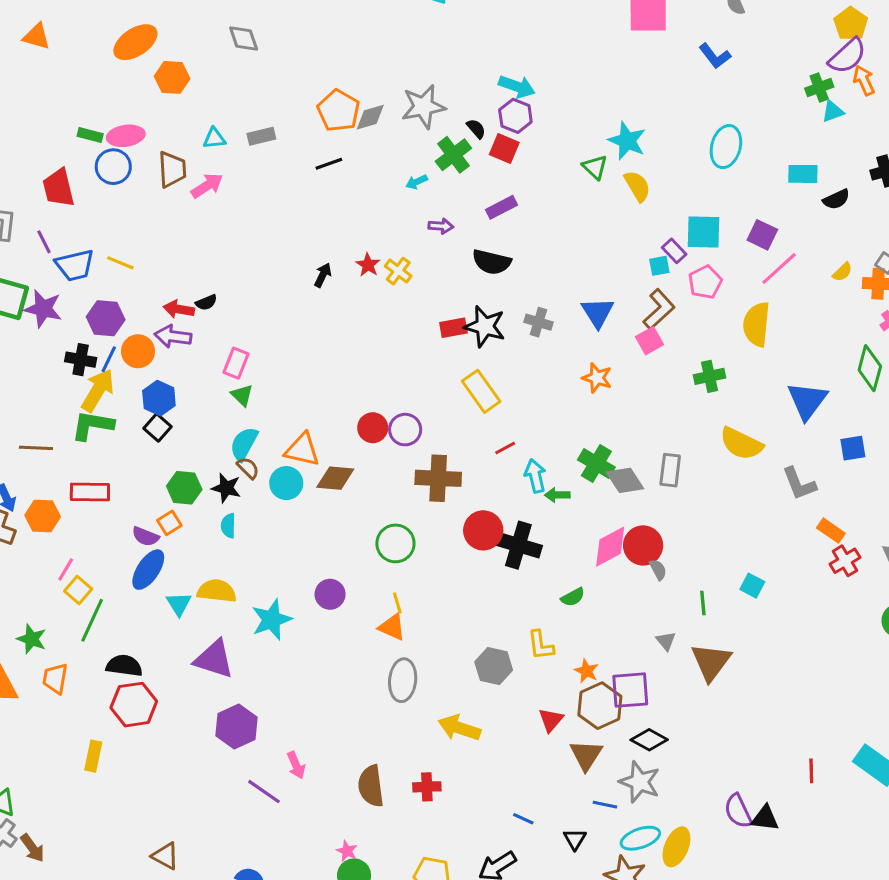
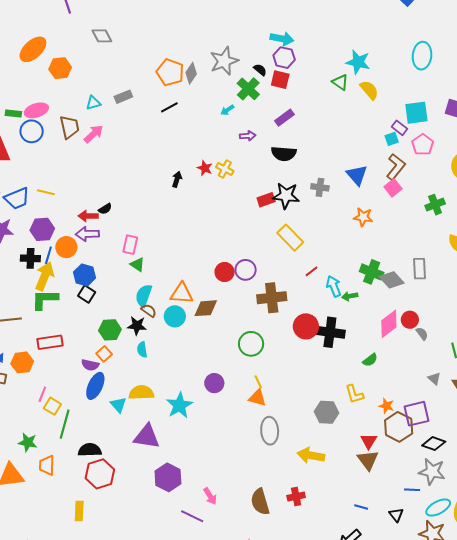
gray diamond: (370, 117) -> (191, 73), turned -30
red circle: (643, 545) -> (410, 320), size x0.7
brown triangle: (586, 755) -> (368, 460), moved

